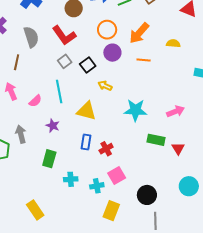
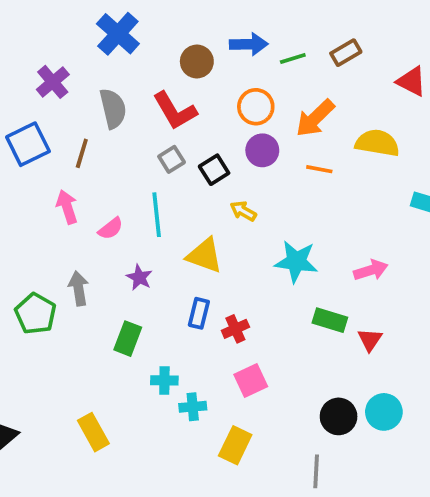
yellow semicircle: (173, 43) -> (377, 143), size x1.6
cyan cross: (97, 186) -> (193, 407), moved
black circle: (147, 195) -> (339, 416), moved

